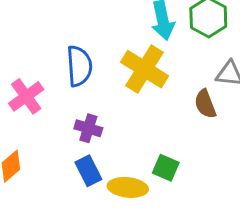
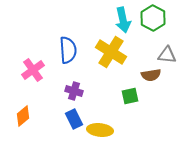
brown semicircle: (205, 104) -> (151, 75), turned -78
green square: (166, 168) -> (130, 96), moved, turned -36

